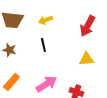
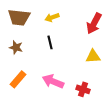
pink arrow: (46, 84) -> (53, 81), turned -125

